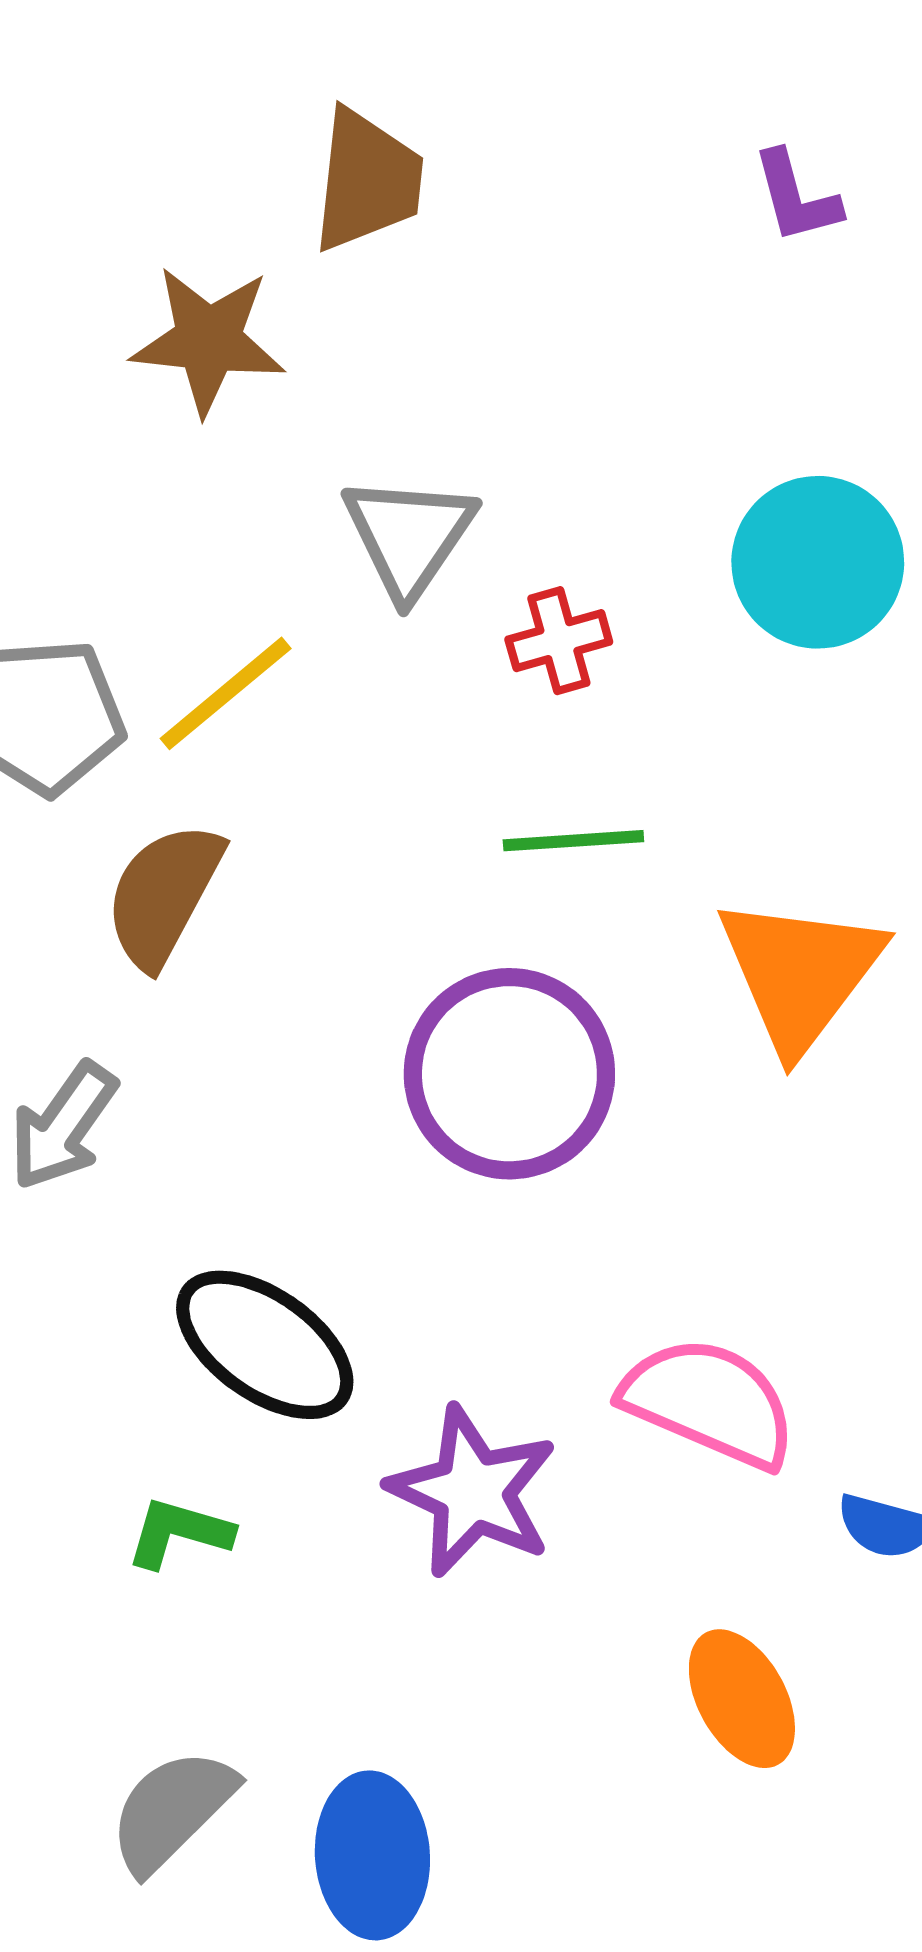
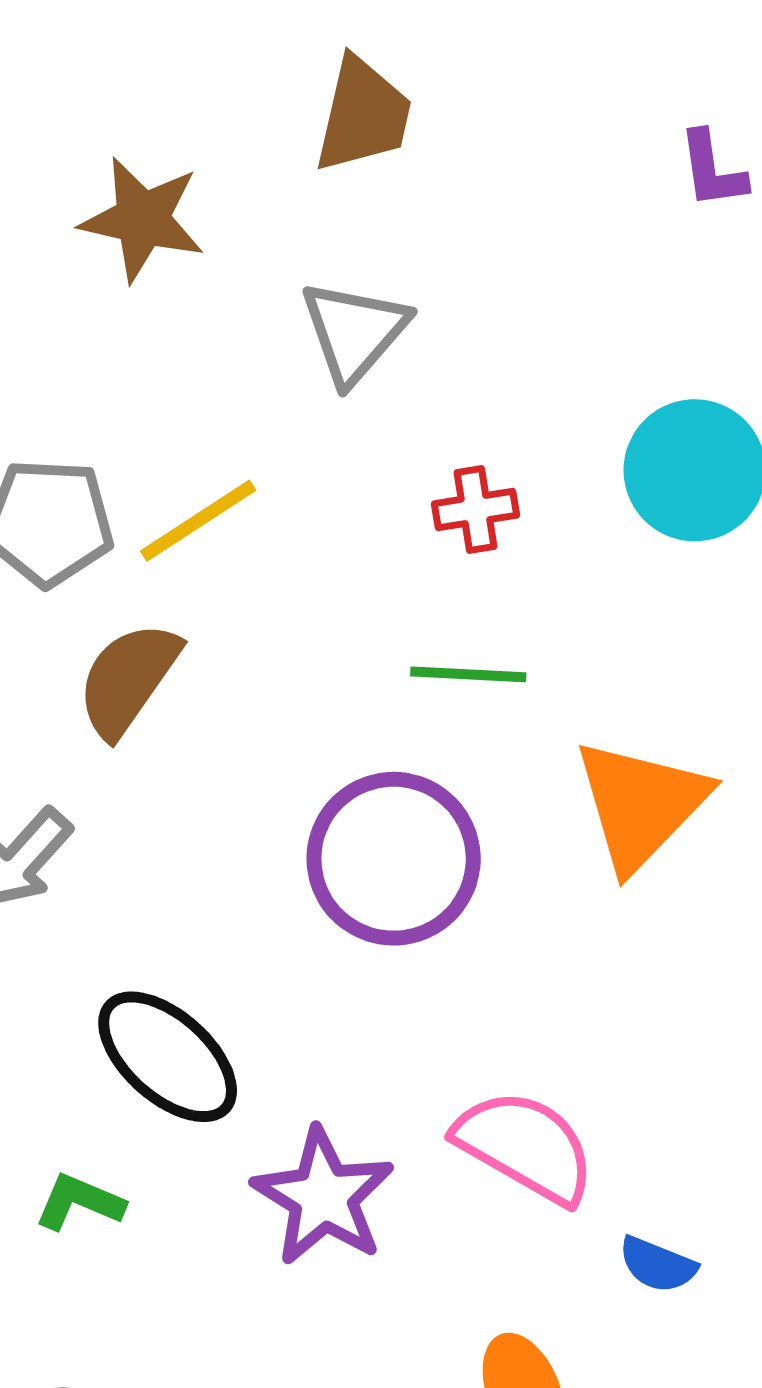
brown star: (208, 340) -> (142, 219), moved
gray triangle: (409, 536) -> (354, 332), moved

